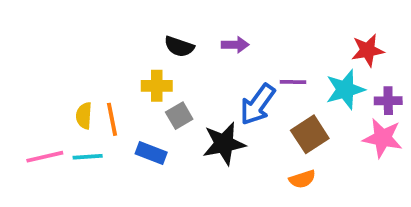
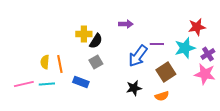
black semicircle: (179, 47) -> (96, 41), moved, turned -77
yellow cross: (157, 86) -> (84, 34), moved
purple cross: (388, 101) -> (208, 54), turned -32
black star: (224, 144) -> (134, 88), moved, size x0.7

